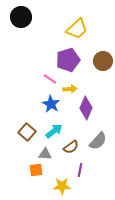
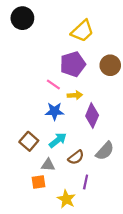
blue star: (51, 104) -> (55, 111), turned -30
yellow star: (62, 186) -> (66, 199), turned 30

